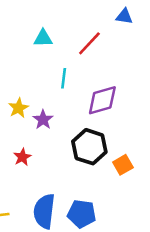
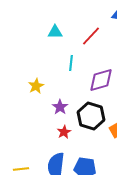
purple star: (43, 120) -> (60, 107), moved
red star: (22, 157) -> (64, 132), moved

